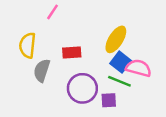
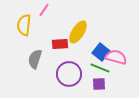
yellow ellipse: (116, 39) -> (78, 32), moved
yellow semicircle: (27, 45) -> (24, 25), moved
purple square: (109, 100) -> (99, 84), moved

